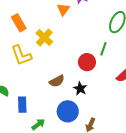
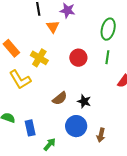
green line: (103, 49) -> (107, 57), moved
red circle: (87, 62) -> (78, 58), moved

